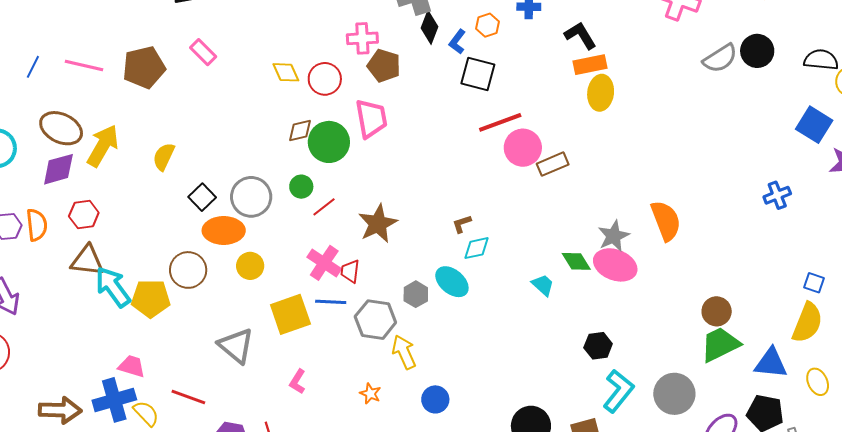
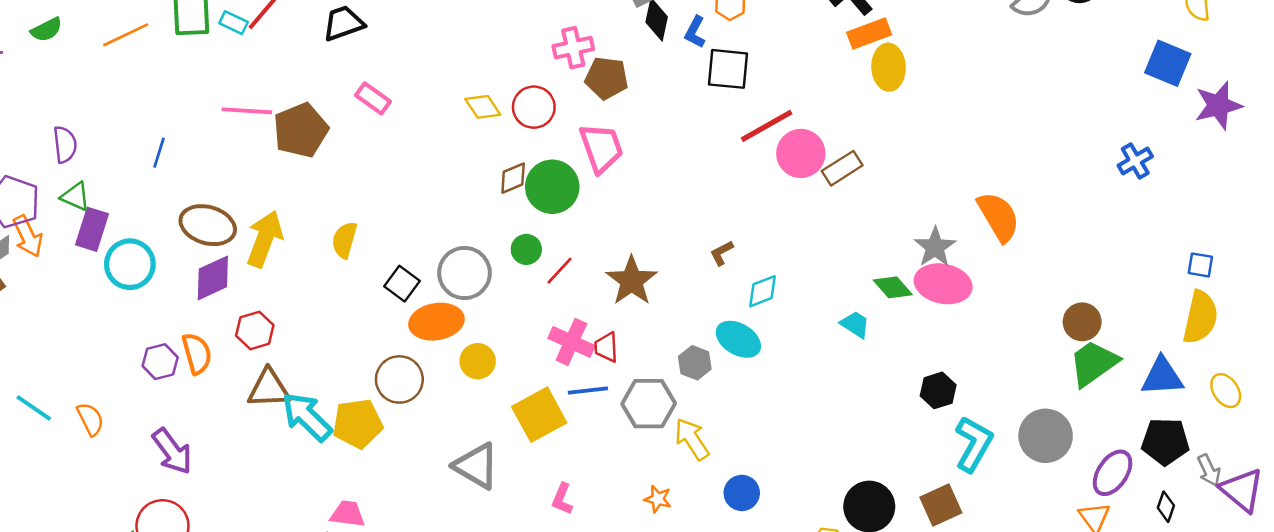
pink line: (84, 66) -> (247, 111), moved
brown L-shape: (462, 224) -> (722, 253), moved

